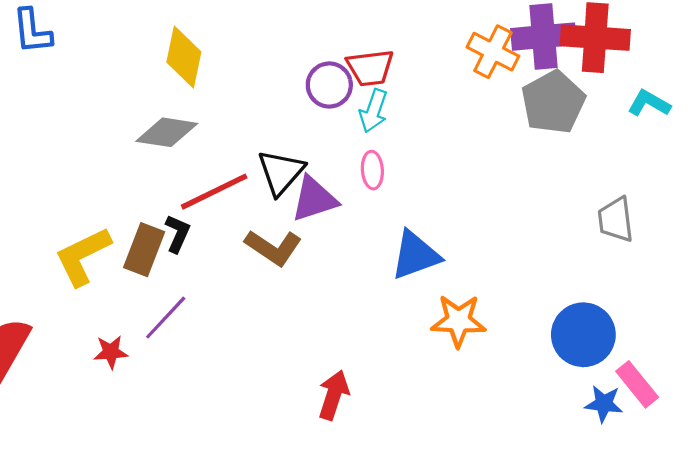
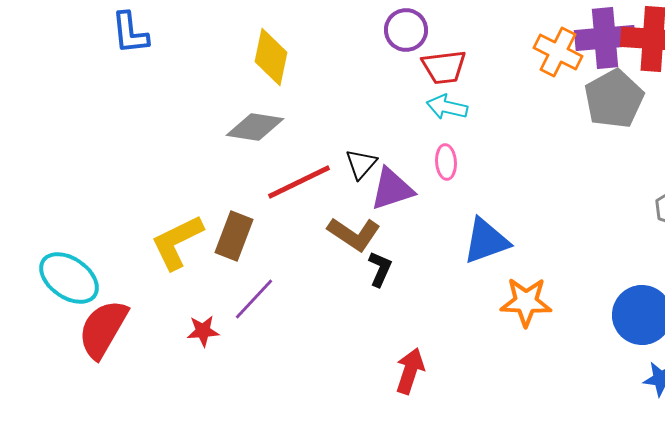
purple circle: (329, 85) -> (406, 30), moved
cyan arrow: (373, 111) -> (447, 107), turned 84
black triangle: (281, 172) -> (361, 164), size x0.7
black L-shape: (178, 234) -> (380, 269), moved

